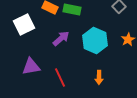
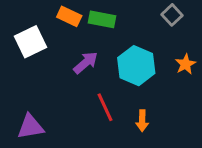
purple triangle: (31, 66) -> (30, 127), moved
red line: (60, 78) -> (105, 107), moved

